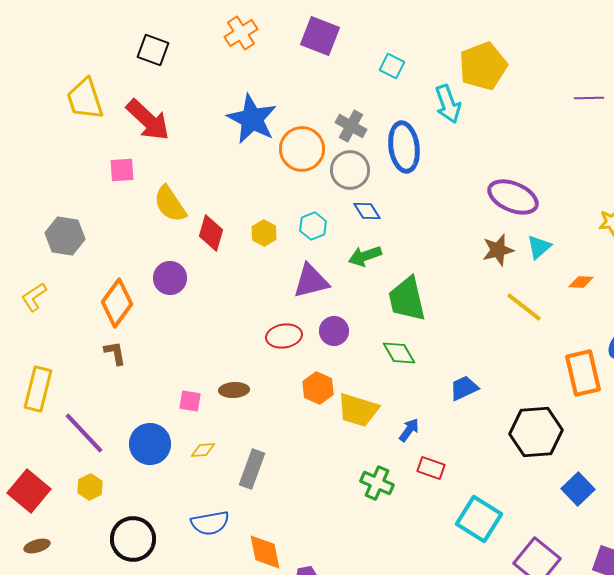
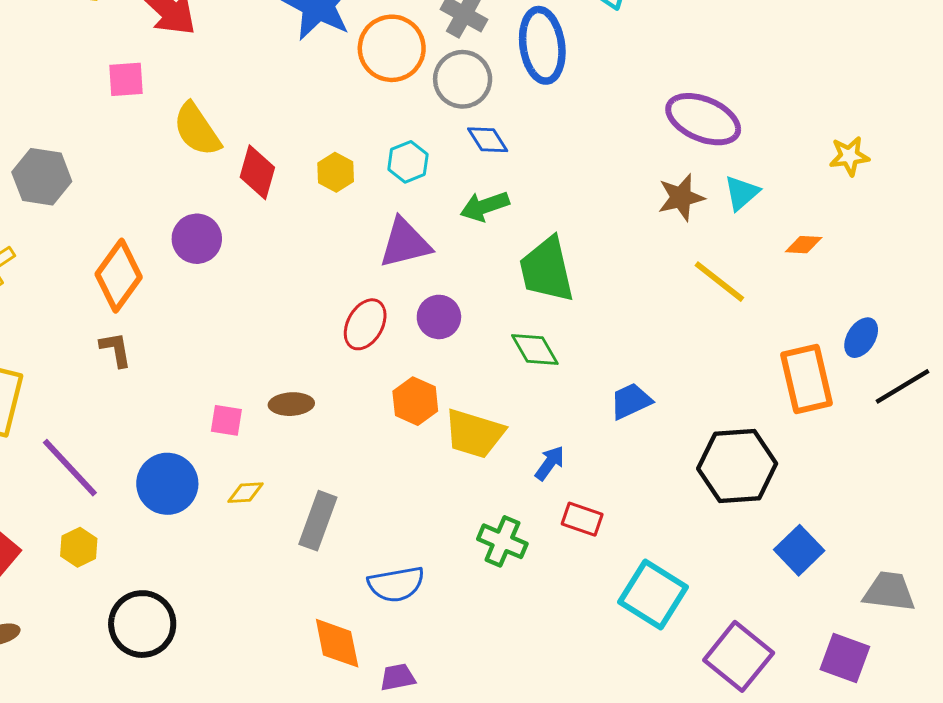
red ellipse: (284, 336) -> (365, 324), turned -52
blue semicircle: (210, 523) -> (396, 584), moved

